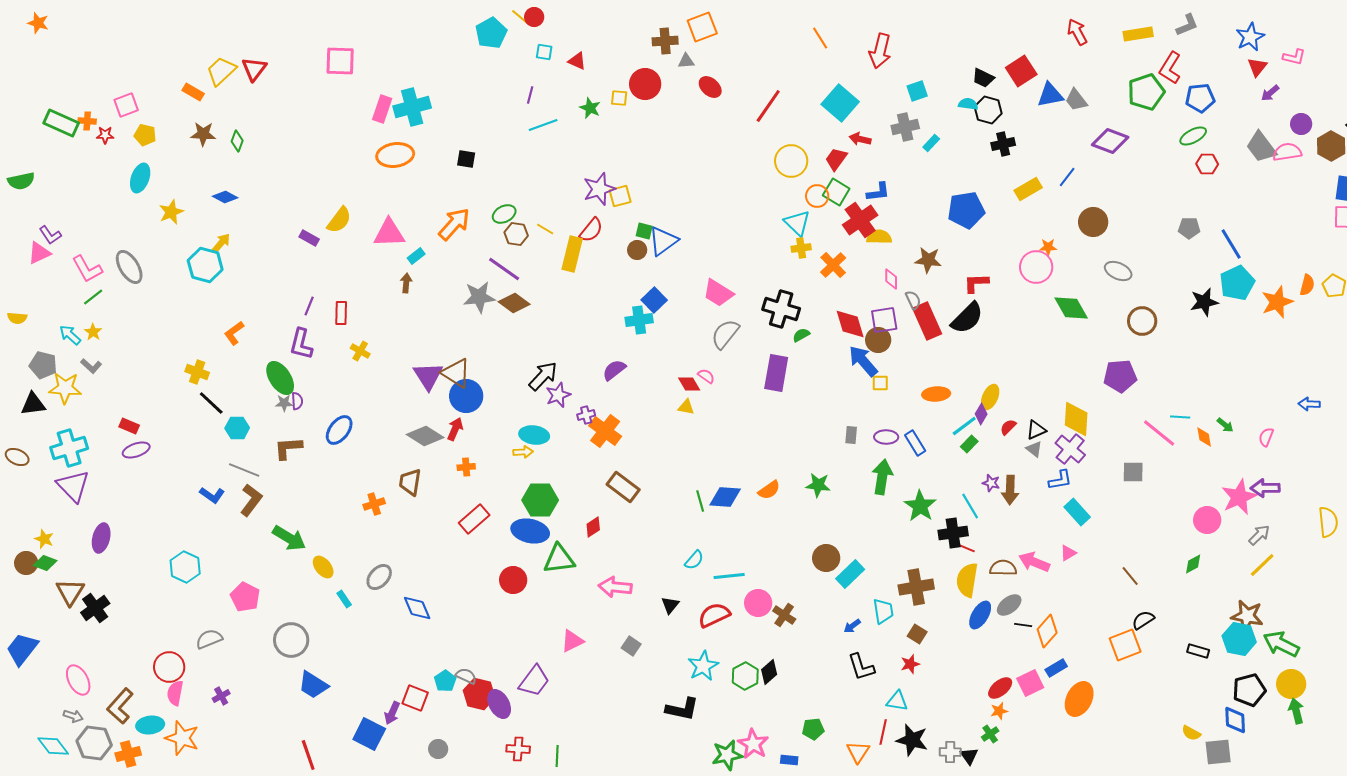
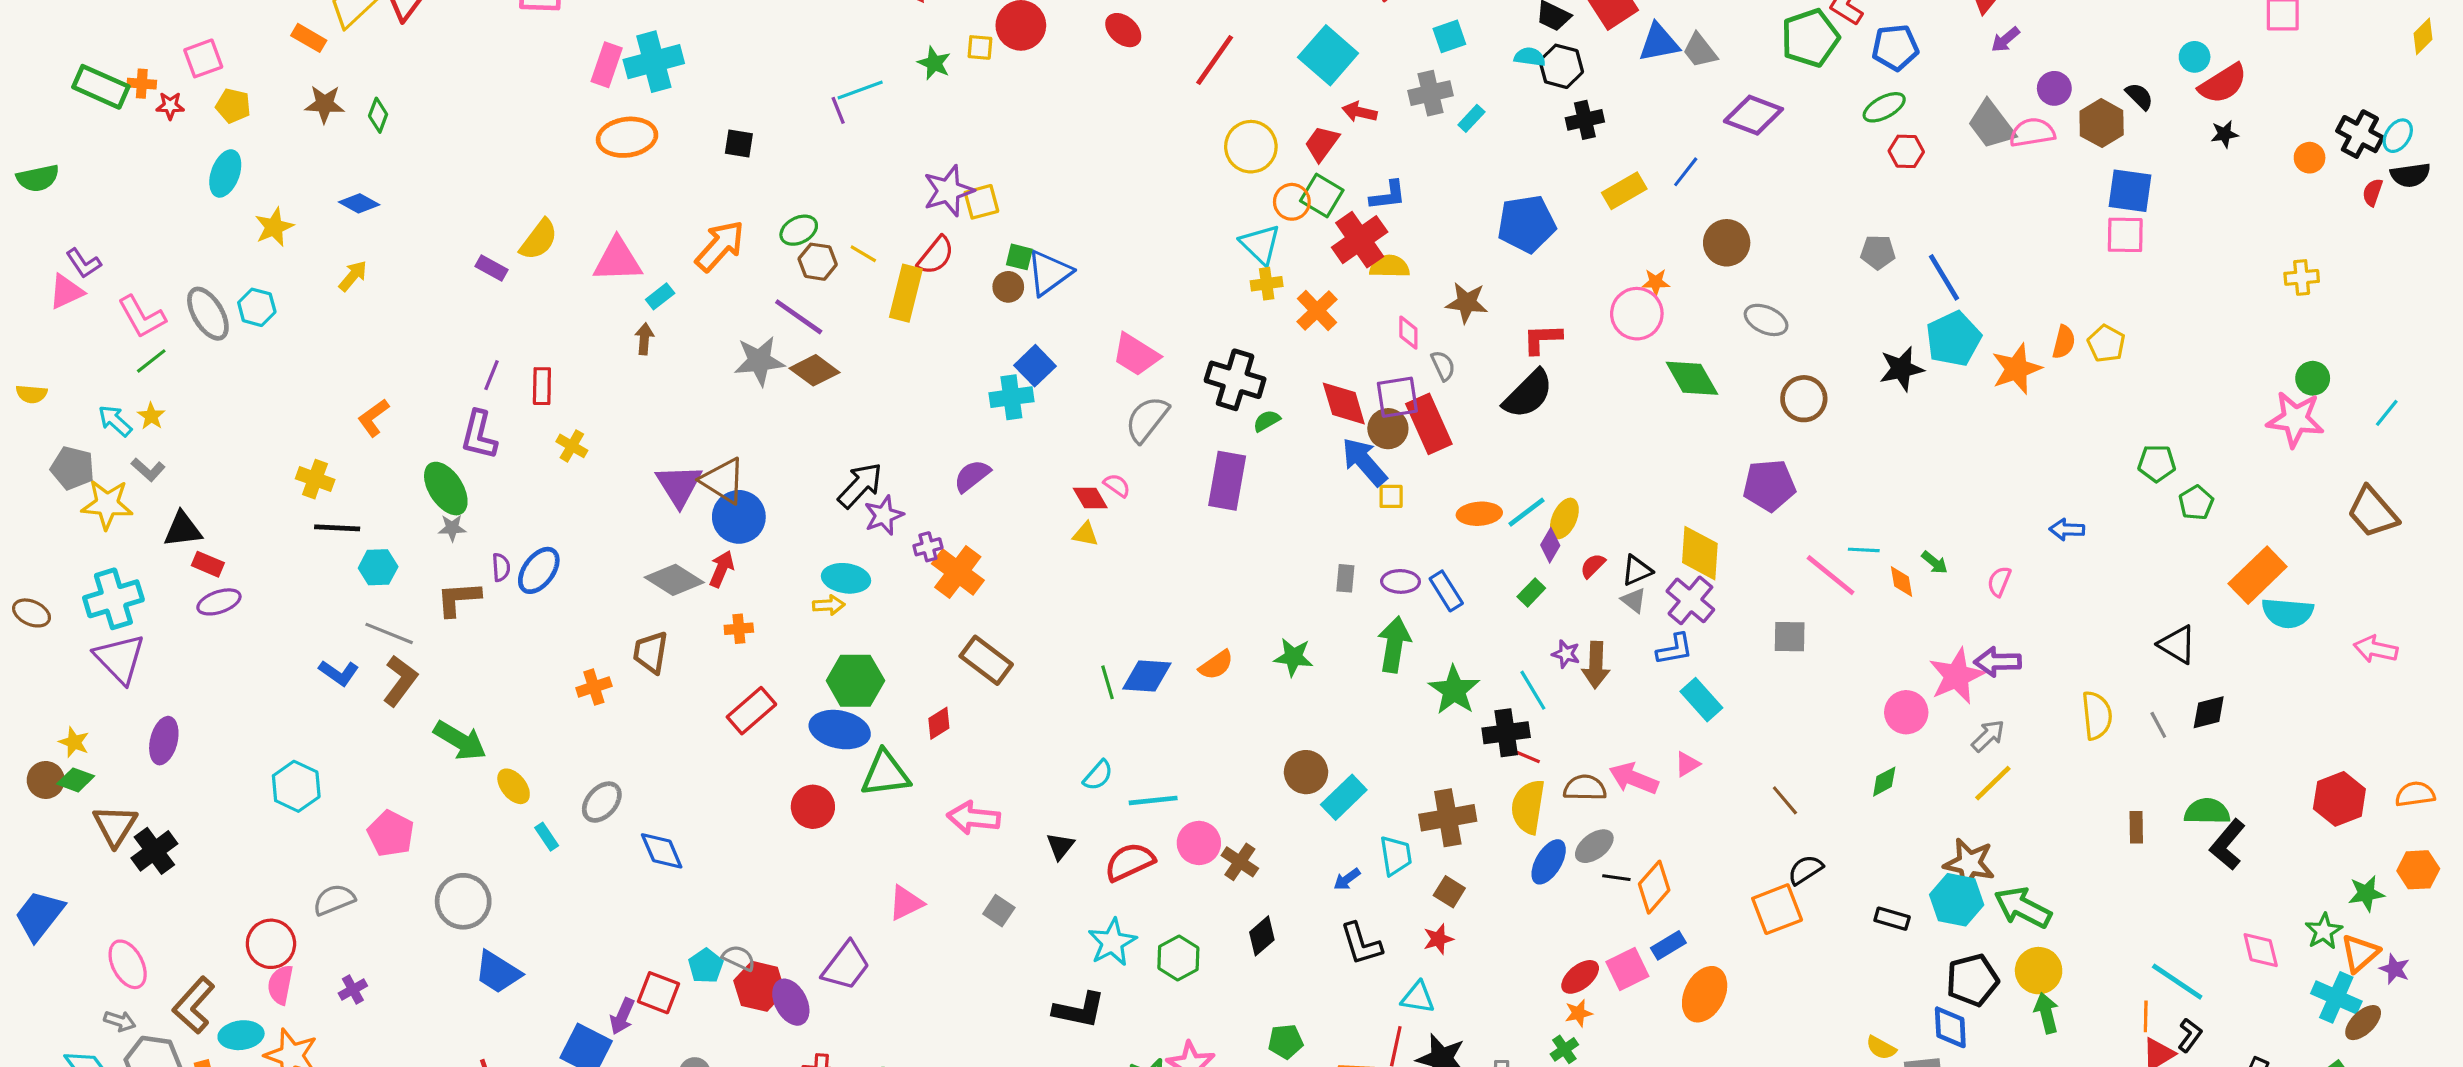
purple line: (530, 95) -> (838, 110), moved, turned -36
cyan hexagon: (205, 265) -> (257, 307), moved, size x0.7
red rectangle: (927, 321) -> (1429, 424), moved
purple semicircle: (297, 401) -> (501, 567), moved
black line: (211, 403) -> (337, 528), turned -40
black triangle: (33, 404) -> (183, 529), moved
cyan line: (964, 426) -> (1527, 512), moved
black diamond: (769, 672) -> (1262, 936), moved

